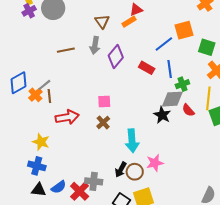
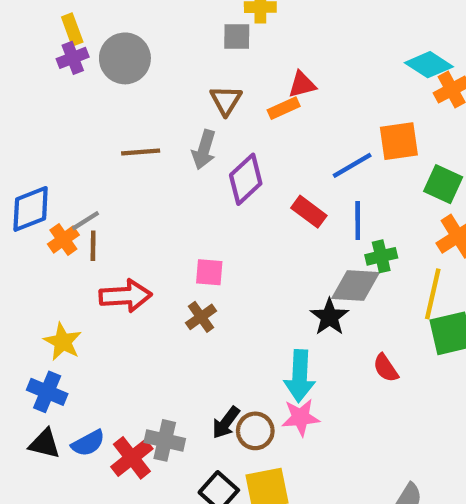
red semicircle: (188, 110) -> (386, 368), moved
cyan arrow: (132, 141) -> (300, 376), moved

